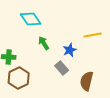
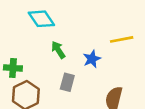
gray rectangle: (62, 68) -> (67, 82), moved, turned 56

